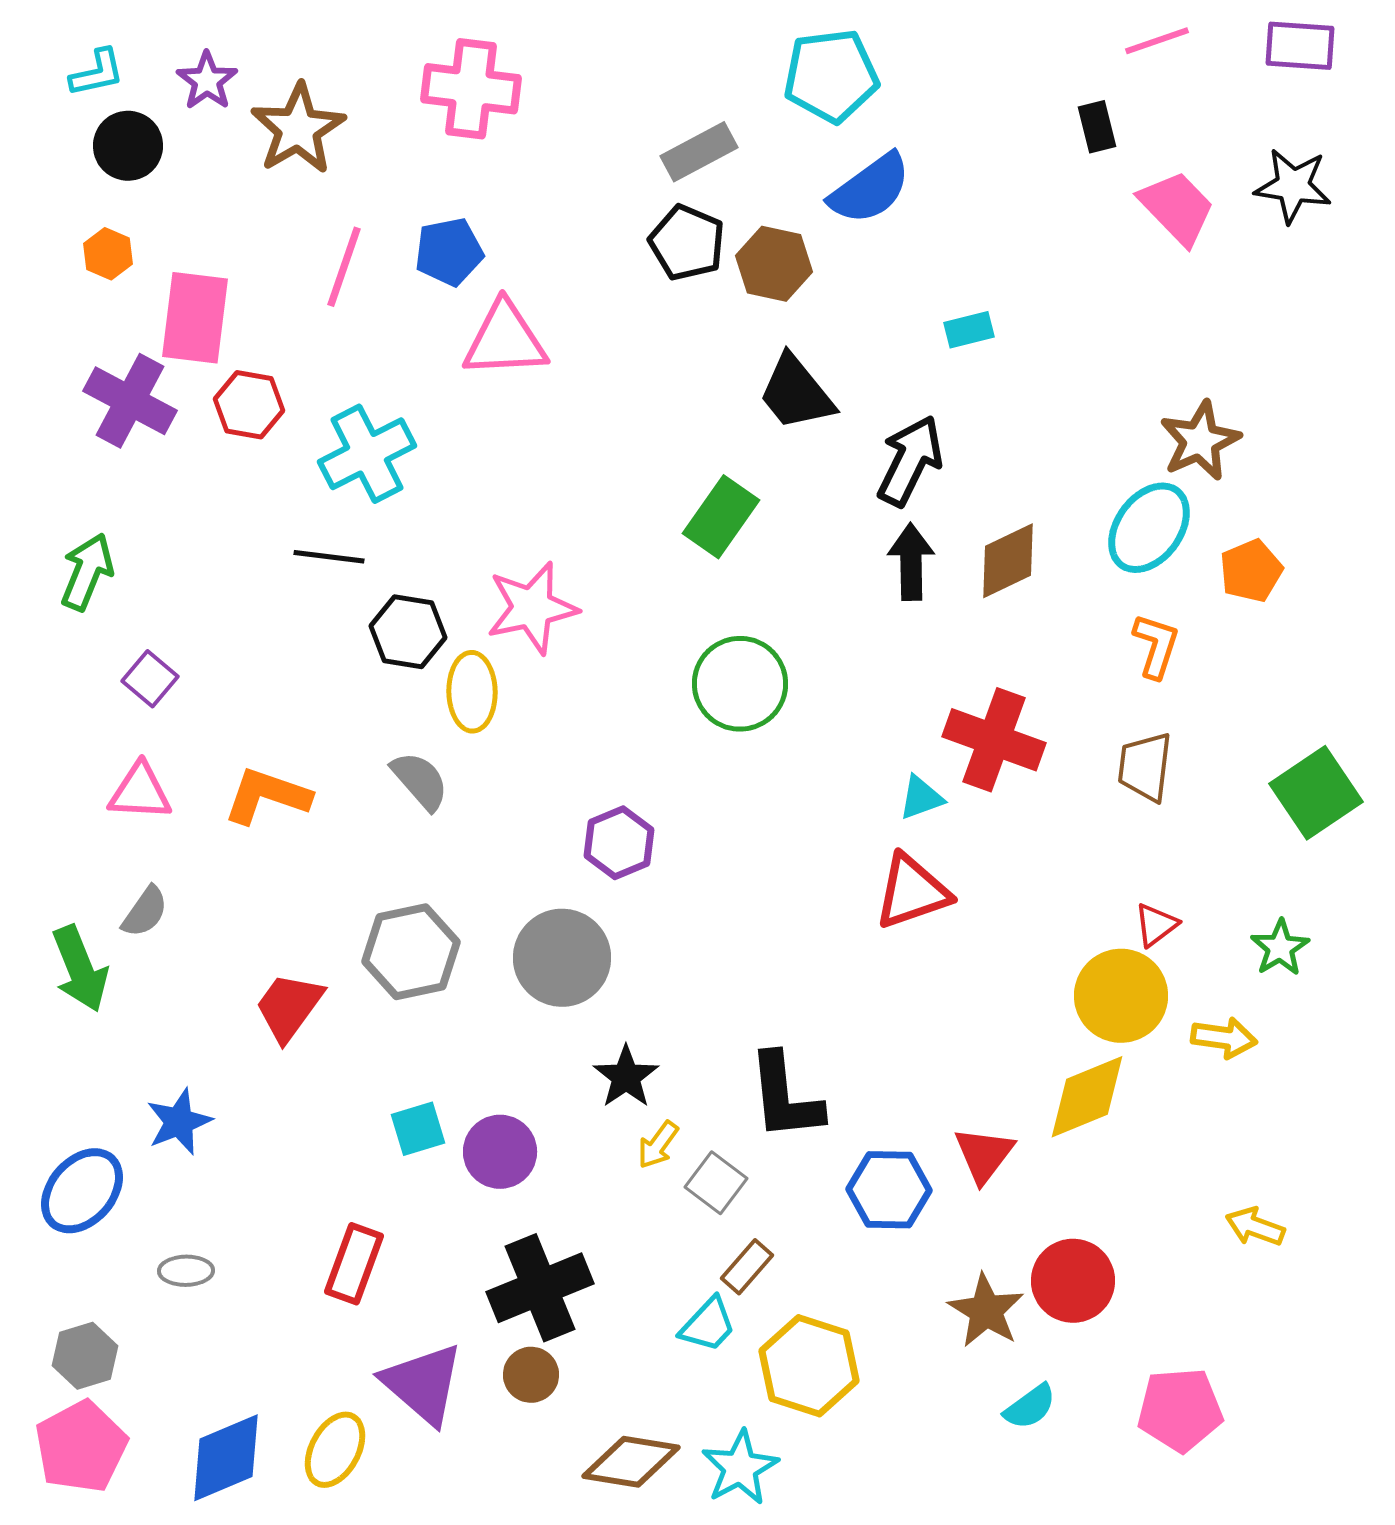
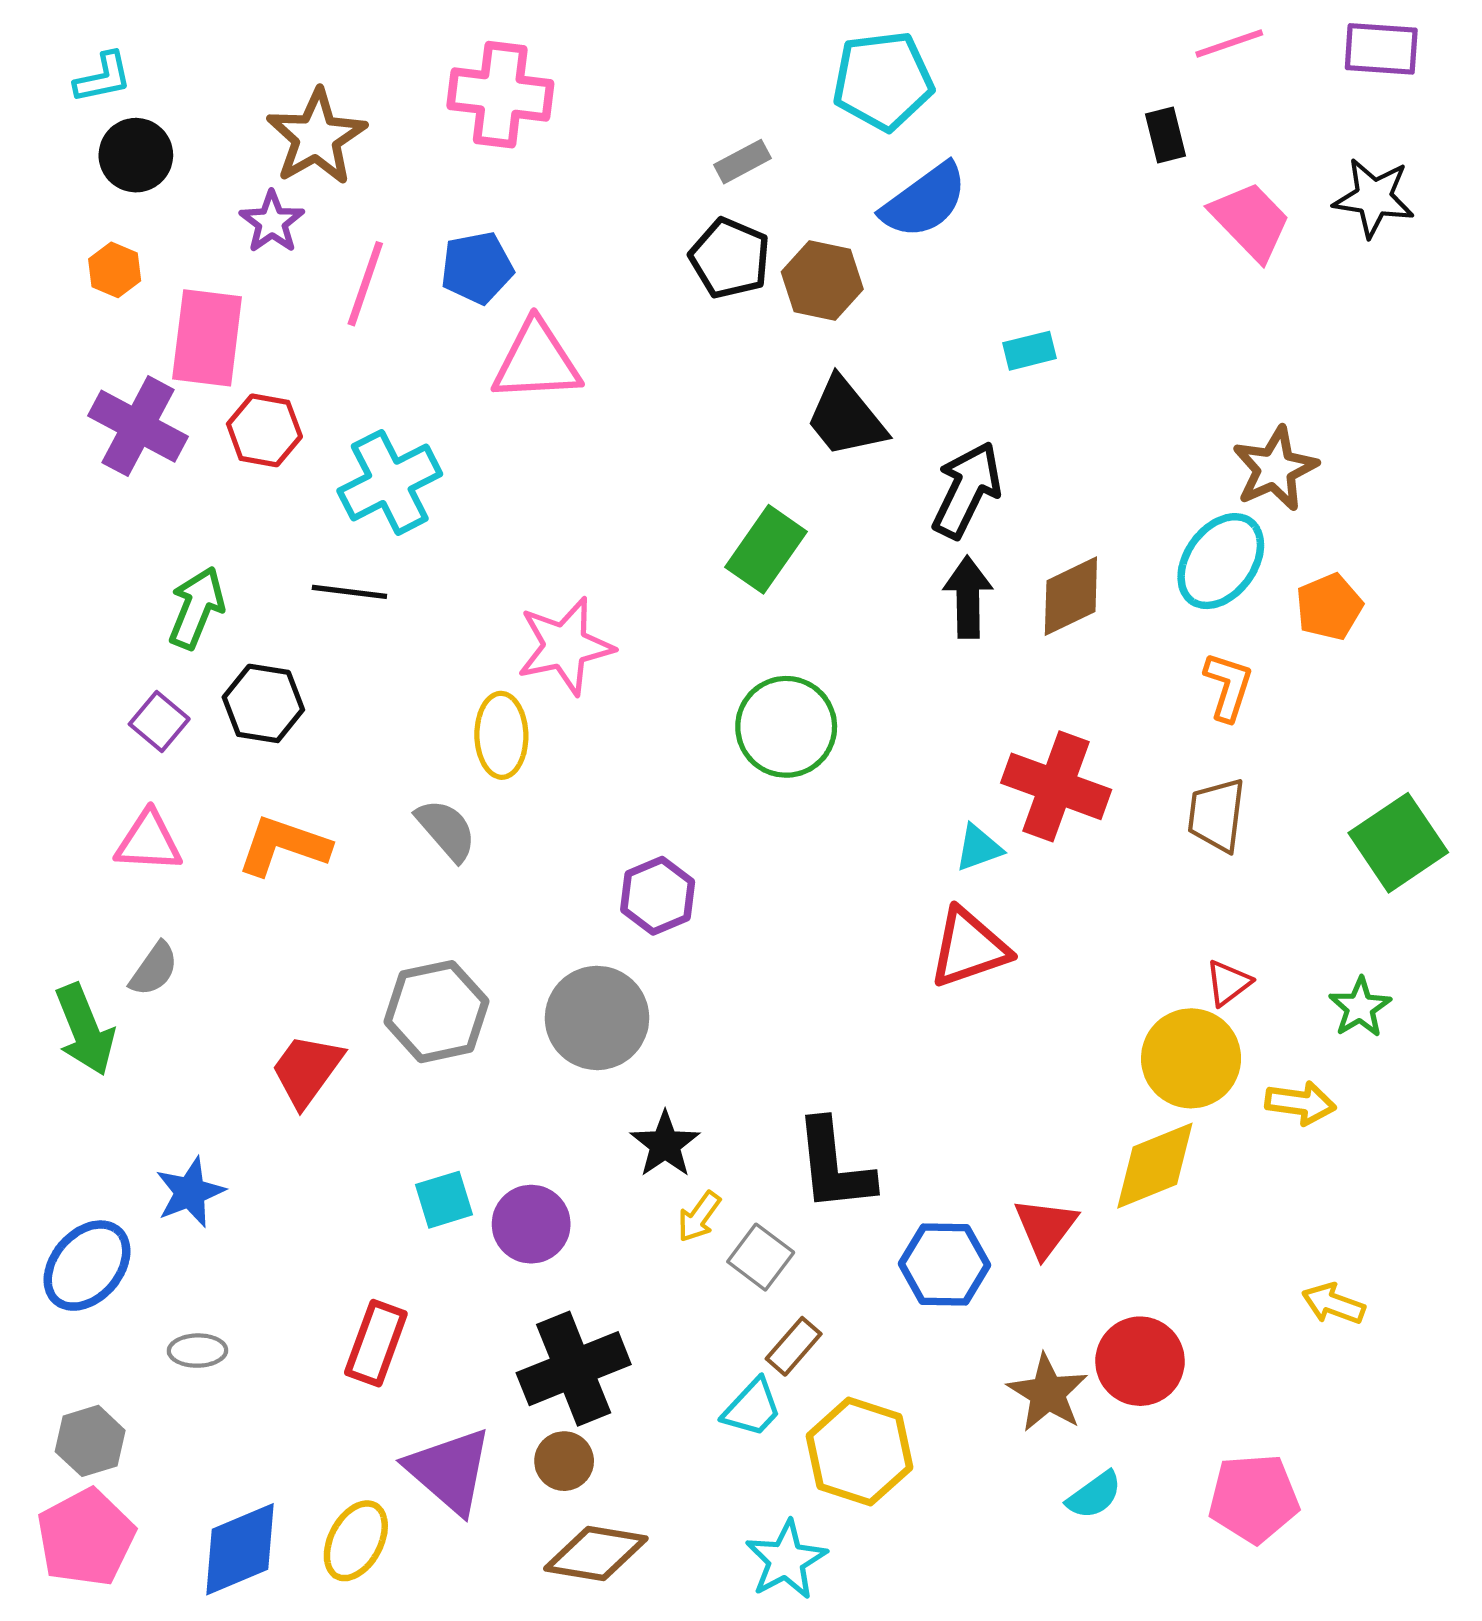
purple star: (207, 81) -> (272, 222), moved
gray rectangle: (699, 152) -> (743, 162), size x0.7
green arrow: (87, 572) -> (196, 608), moved
black hexagon: (408, 632) -> (263, 703), moved
brown diamond: (631, 1462) -> (596, 1554), moved

